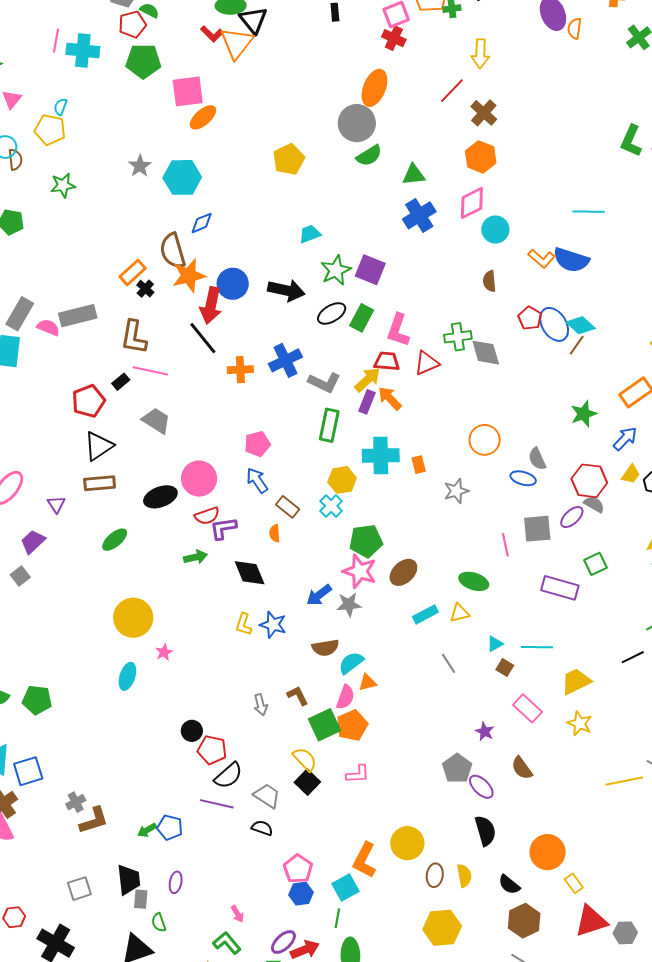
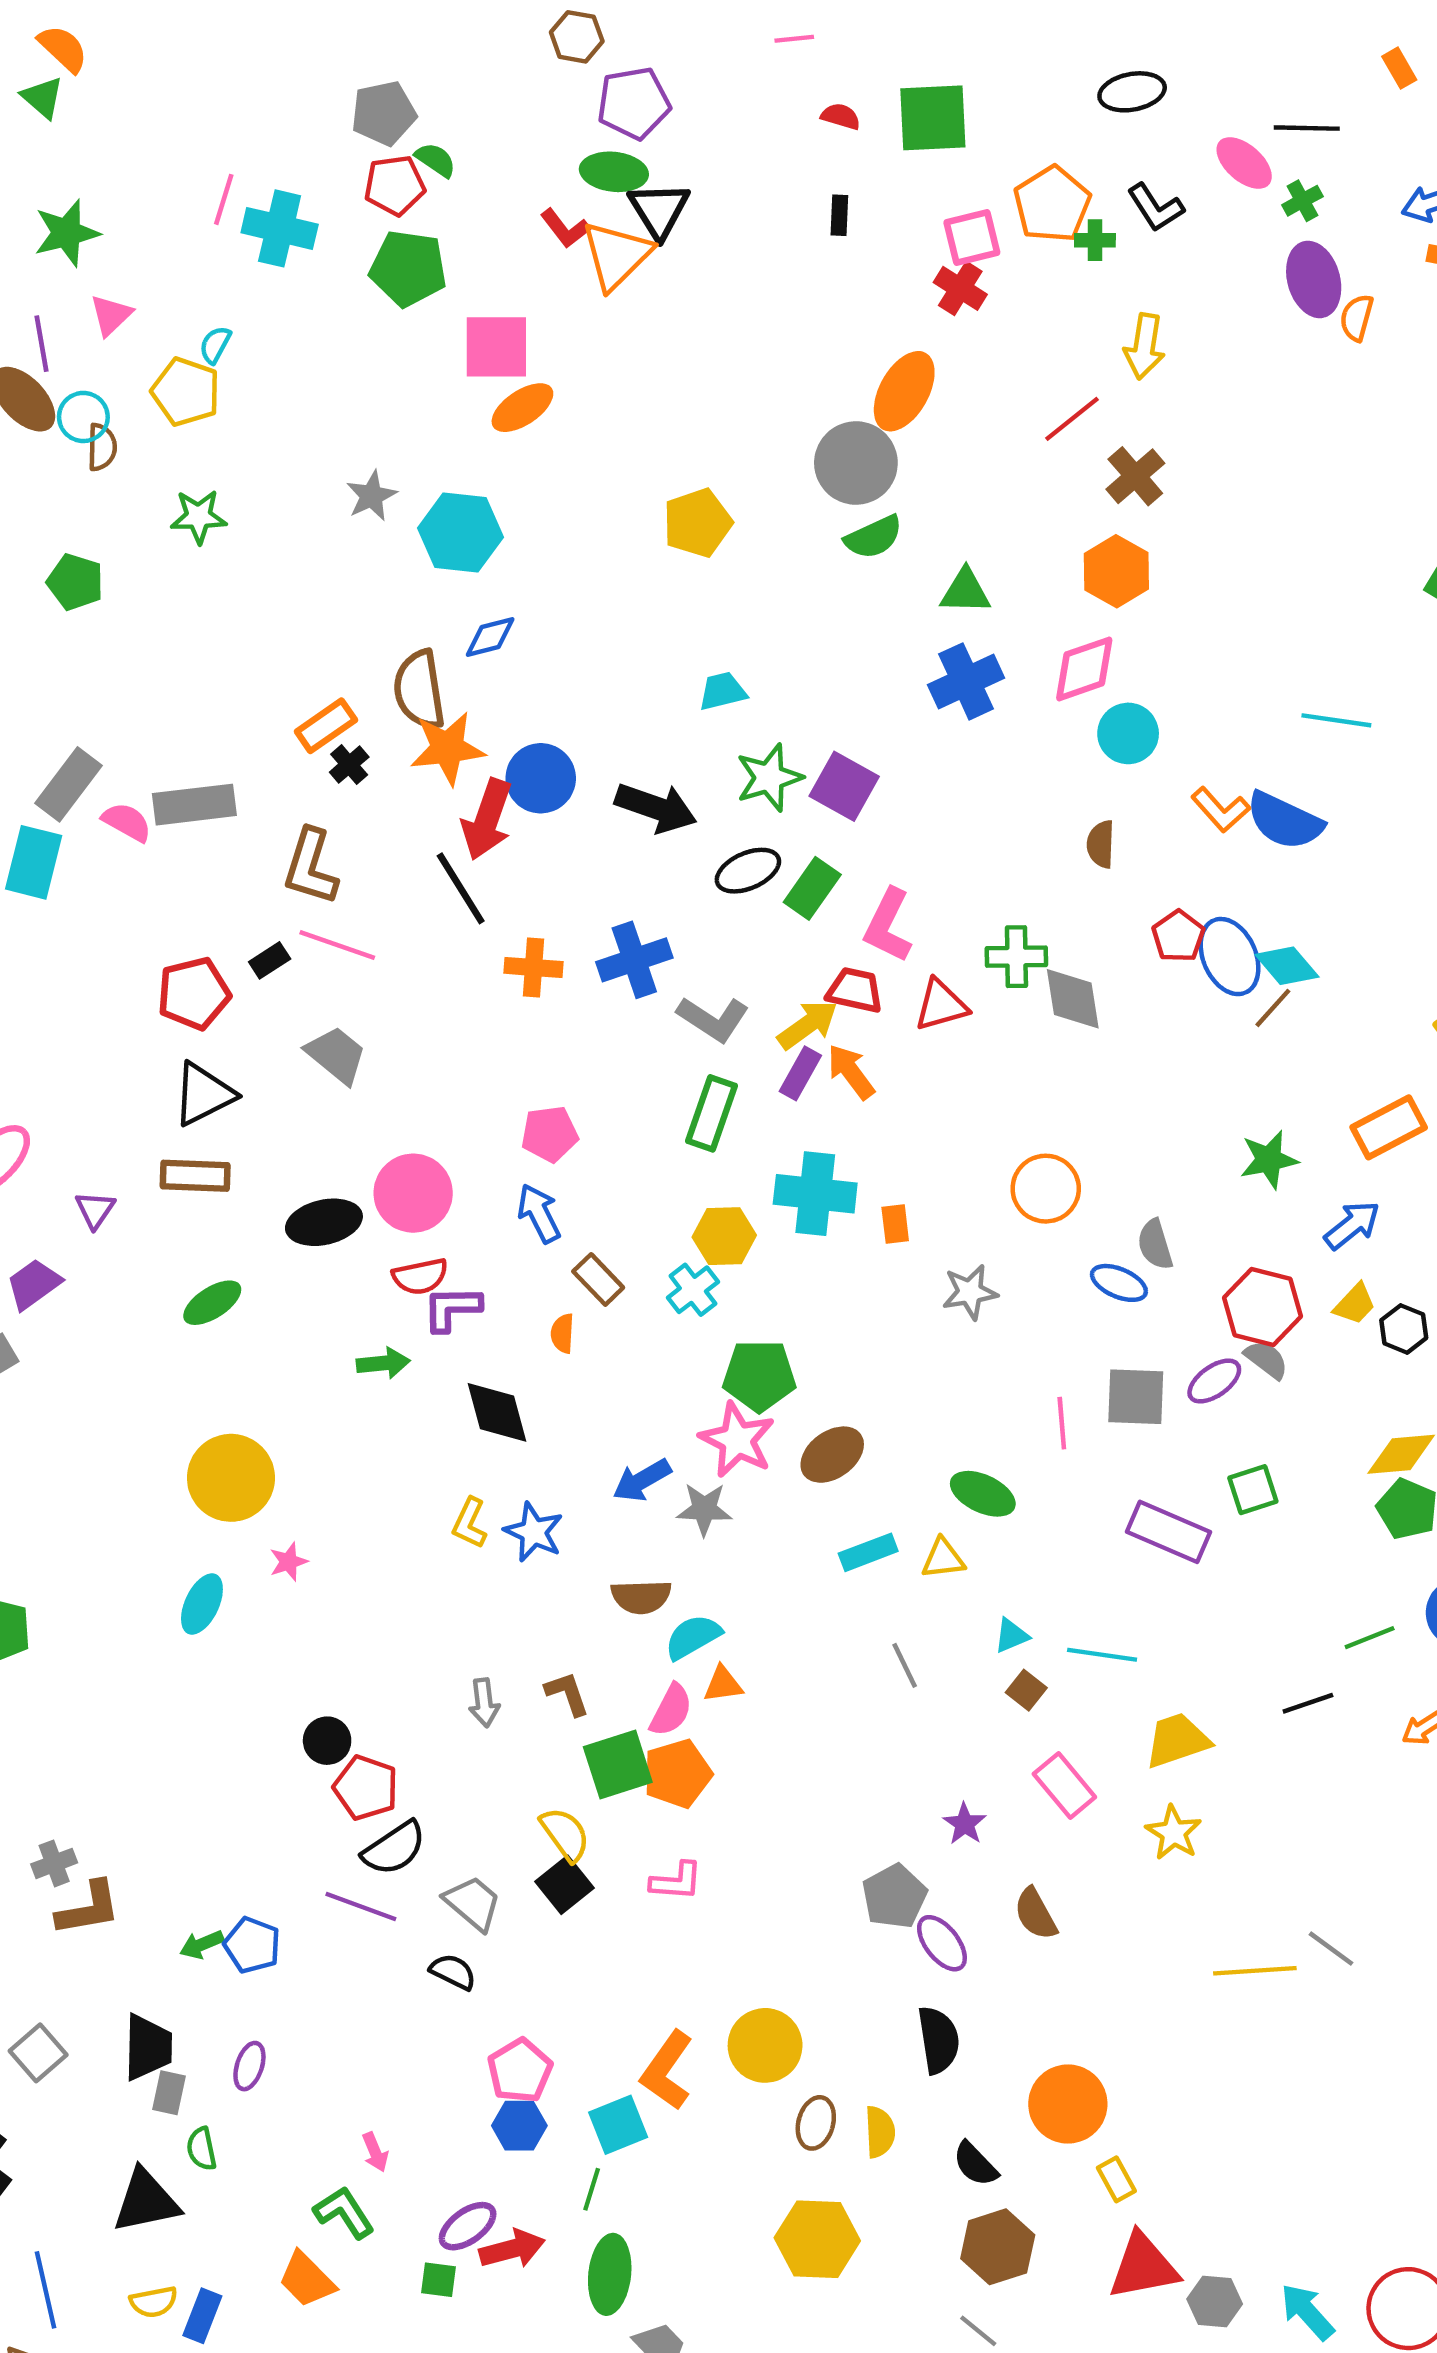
gray square: (79, 889) -> (38, 2053), turned -30

